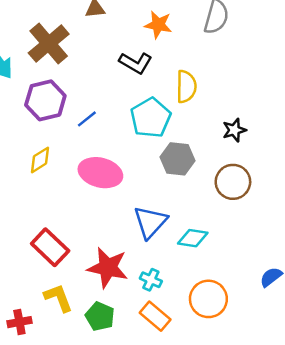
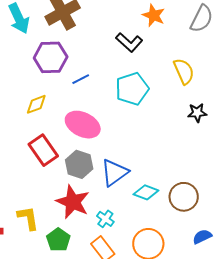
yellow semicircle: (186, 87) -> (184, 71), moved, turned -36
gray hexagon: (177, 159) -> (79, 164), moved
brown circle: (233, 182) -> (184, 197), moved
red rectangle: (50, 247) -> (43, 150), moved

